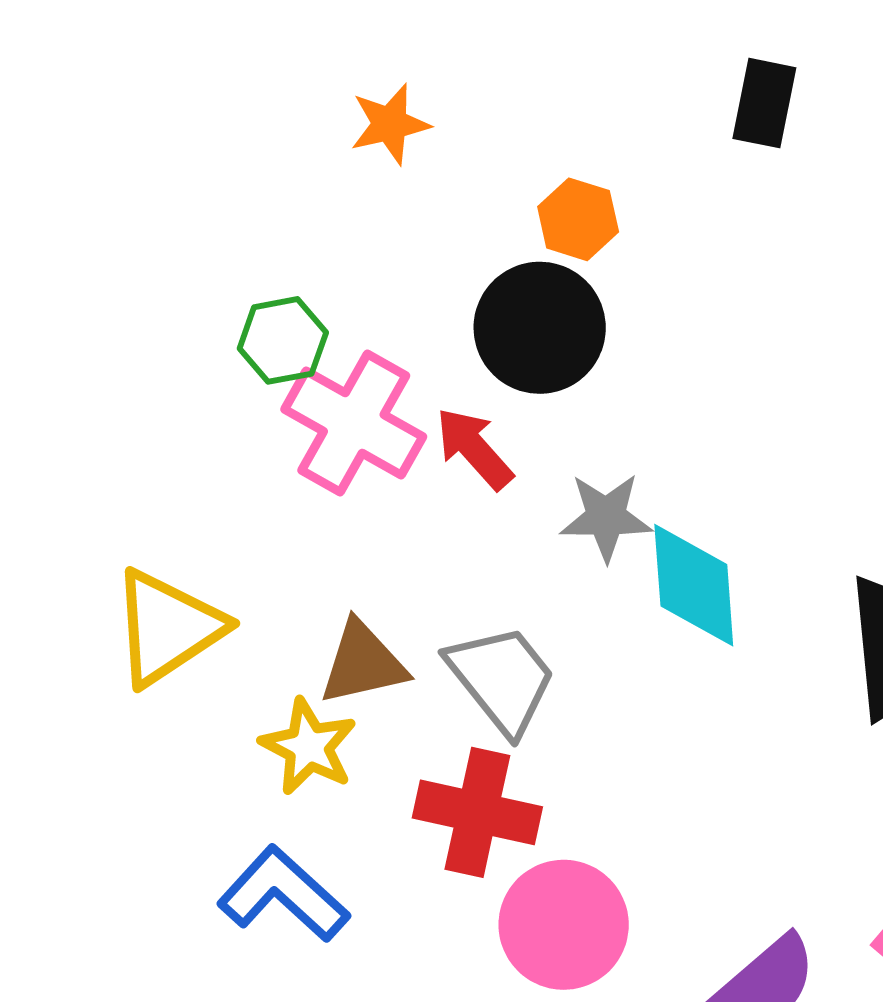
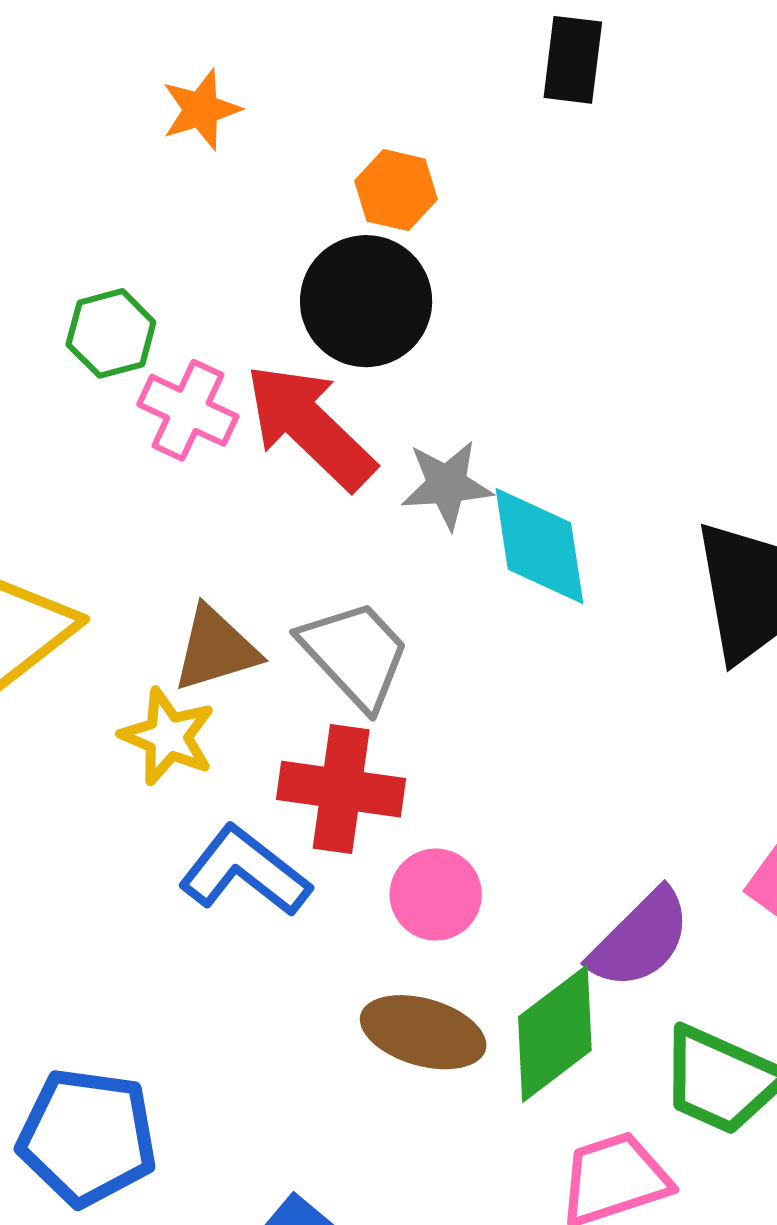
pink cross: (354, 423) -> (188, 410), size x0.7
red arrow: (474, 448) -> (310, 426), size x1.6
blue L-shape: (283, 894) -> (245, 871), moved
pink circle: (564, 925) -> (436, 895), size x0.7

